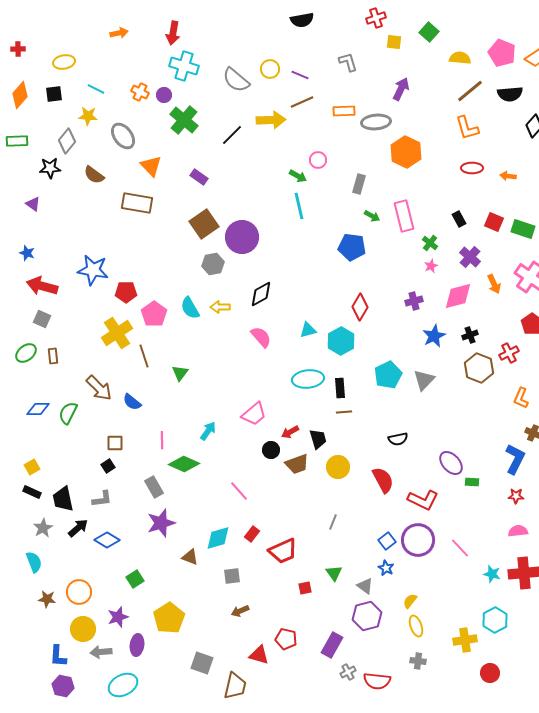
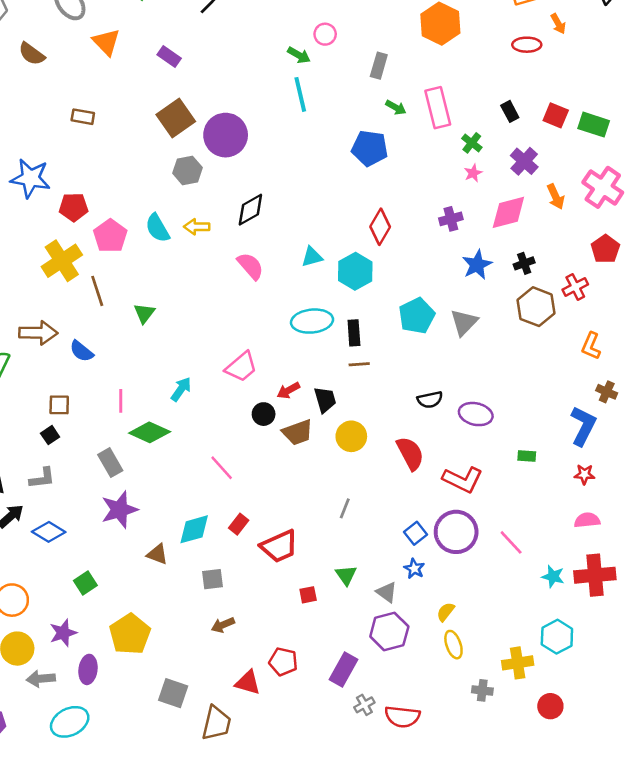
orange arrow: (508, 176) -> (558, 24), moved, turned -126
brown rectangle: (137, 203) -> (83, 117), moved, size x0.6
brown arrow: (99, 388) -> (38, 333), turned -44
purple ellipse: (451, 463) -> (476, 414), moved, turned -35
gray cross: (418, 661) -> (482, 690), moved

